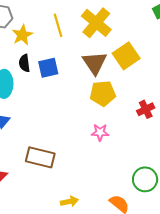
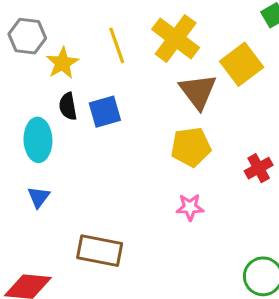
yellow square: (126, 56) -> (242, 64), moved
brown triangle: (95, 63) -> (198, 91), moved

